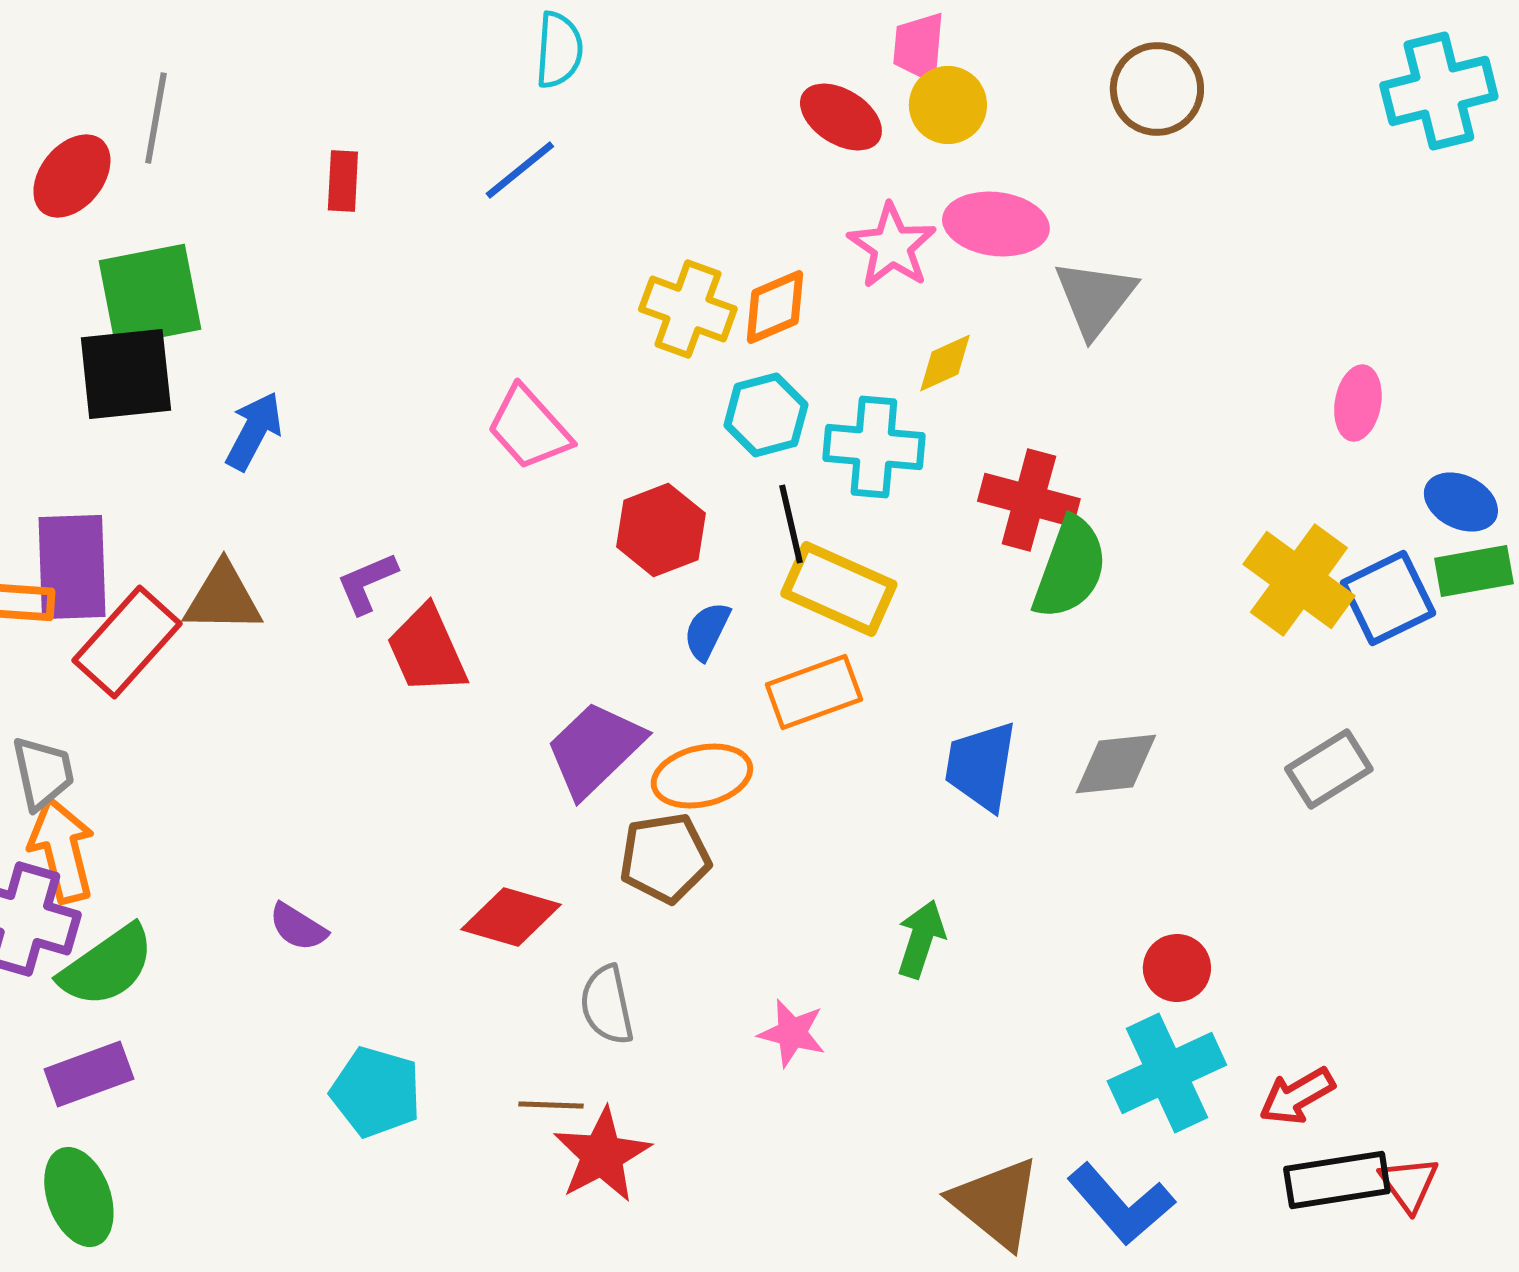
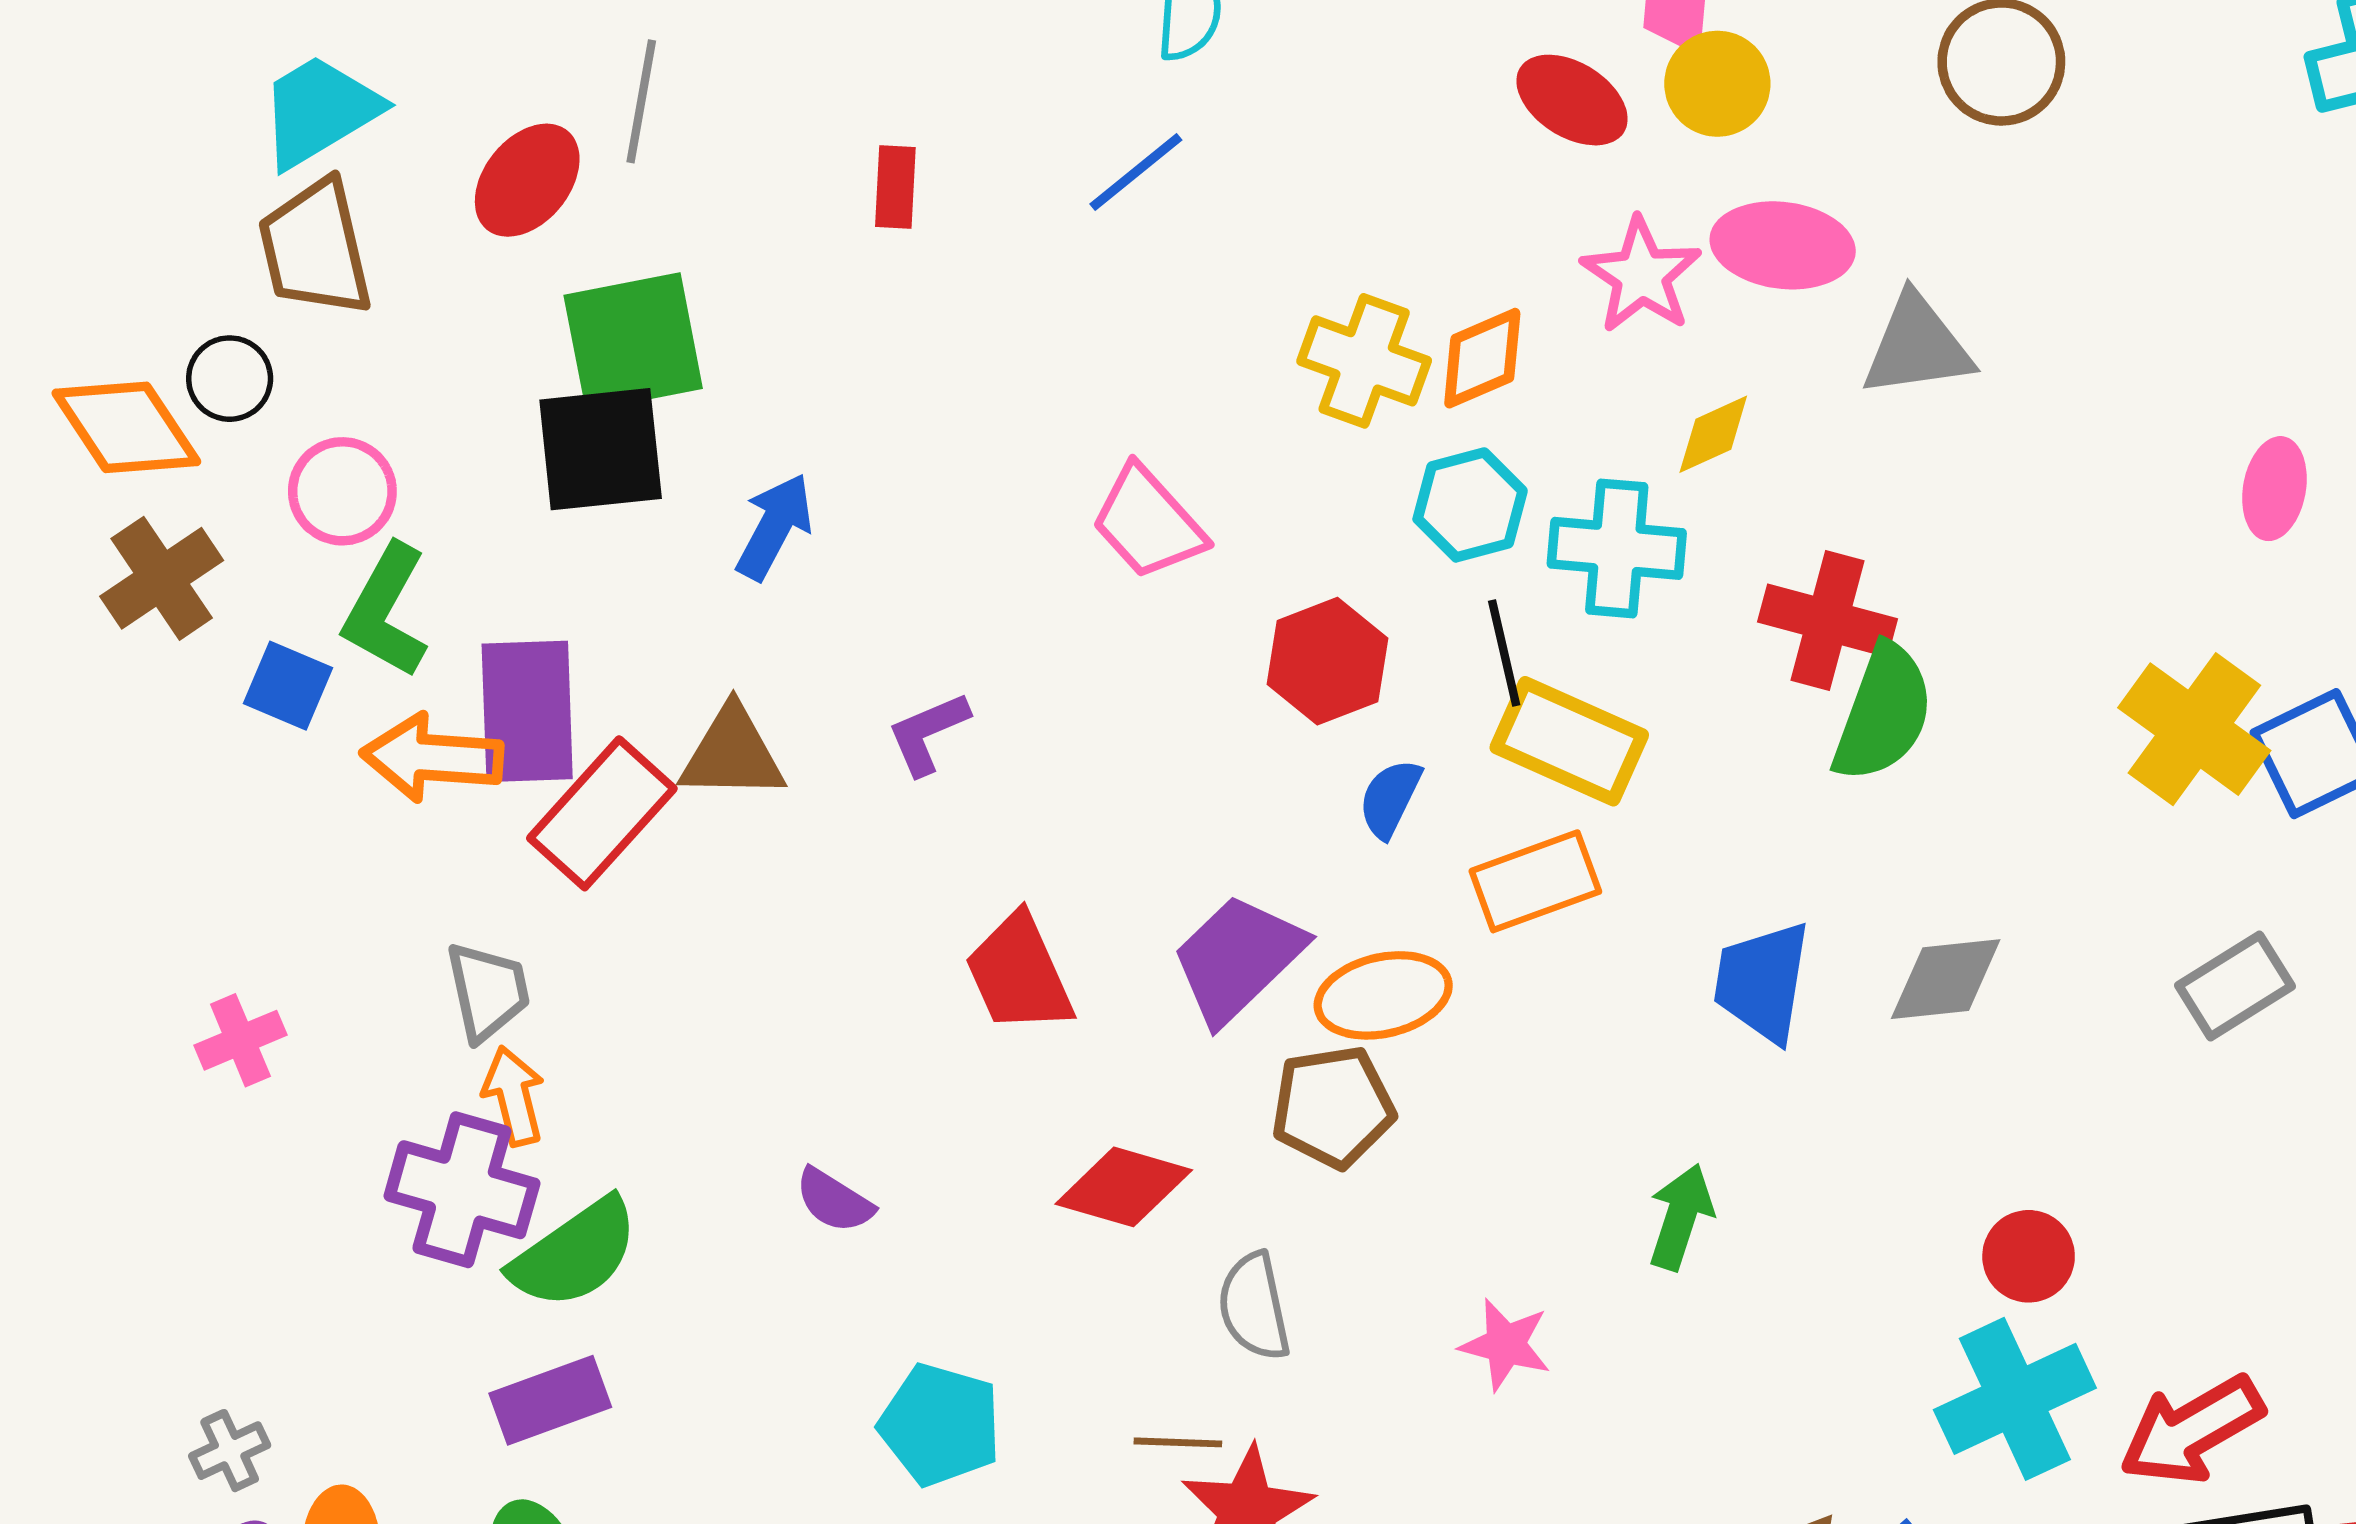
gray triangle: (1095, 298) -> (1917, 346), turned 44
red trapezoid: (427, 650) -> (1019, 974), moved
orange arrow: (62, 850) -> (514, 1096), size x0.7
red arrow: (1297, 1096) -> (2192, 1430), size x1.4

